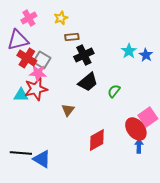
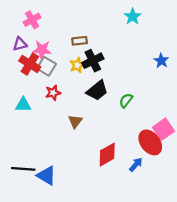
yellow star: (61, 18) -> (77, 65), moved
purple triangle: (18, 40) -> (20, 44), size x0.6
cyan star: (129, 51) -> (133, 16), moved
pink star: (38, 73) -> (42, 50), moved
red star: (36, 89) -> (53, 93), moved, size x0.6
blue arrow: (139, 146) -> (136, 165), moved, turned 40

